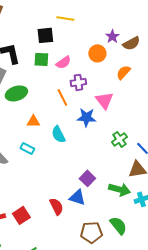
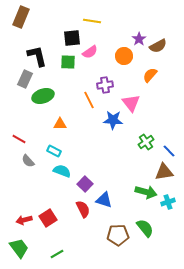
pink semicircle: (63, 62) -> (90, 52), moved
cyan semicircle: (58, 134) -> (62, 171), moved, turned 138
purple square: (87, 178) -> (85, 184), moved

